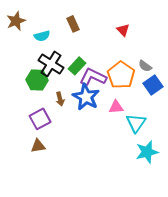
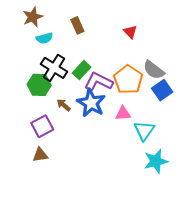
brown star: (16, 21) -> (33, 17), moved
gray semicircle: (145, 66) -> (154, 70), size x1.5
brown arrow: (60, 99) -> (64, 105), turned 144

